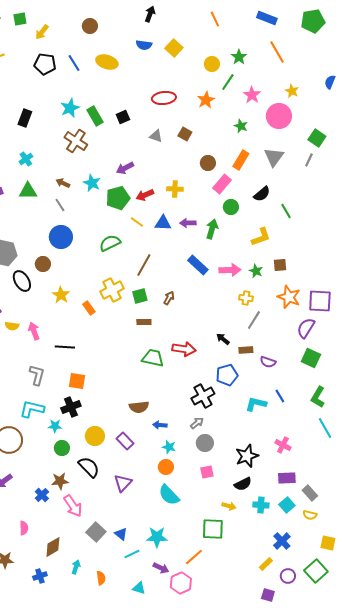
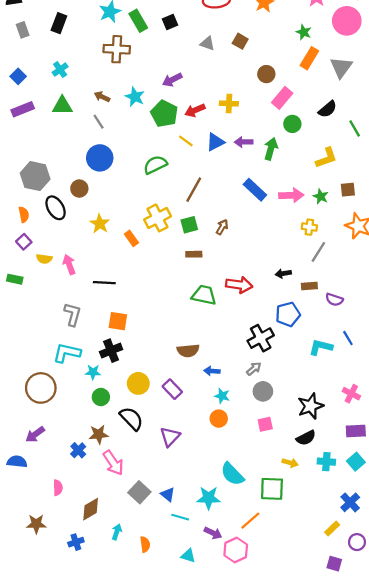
brown cross: (76, 141) -> (117, 49), turned -30
orange rectangle: (241, 160) -> (309, 58), moved
green pentagon: (118, 198) -> (164, 114), turned -30
blue triangle: (163, 223) -> (215, 142), turned -30
black arrow: (223, 339) -> (283, 274), turned -48
cyan semicircle: (169, 495) -> (232, 474), moved
cyan line: (132, 554) -> (180, 517), turned 42

